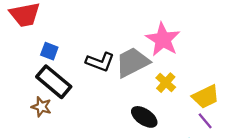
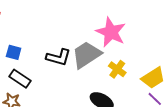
black rectangle: (54, 82) -> (20, 79), size x0.7

